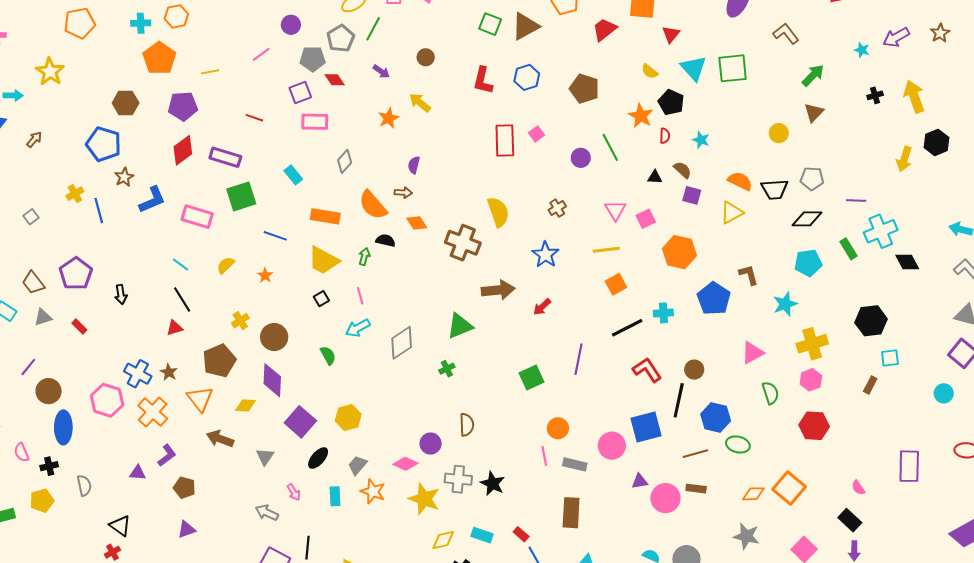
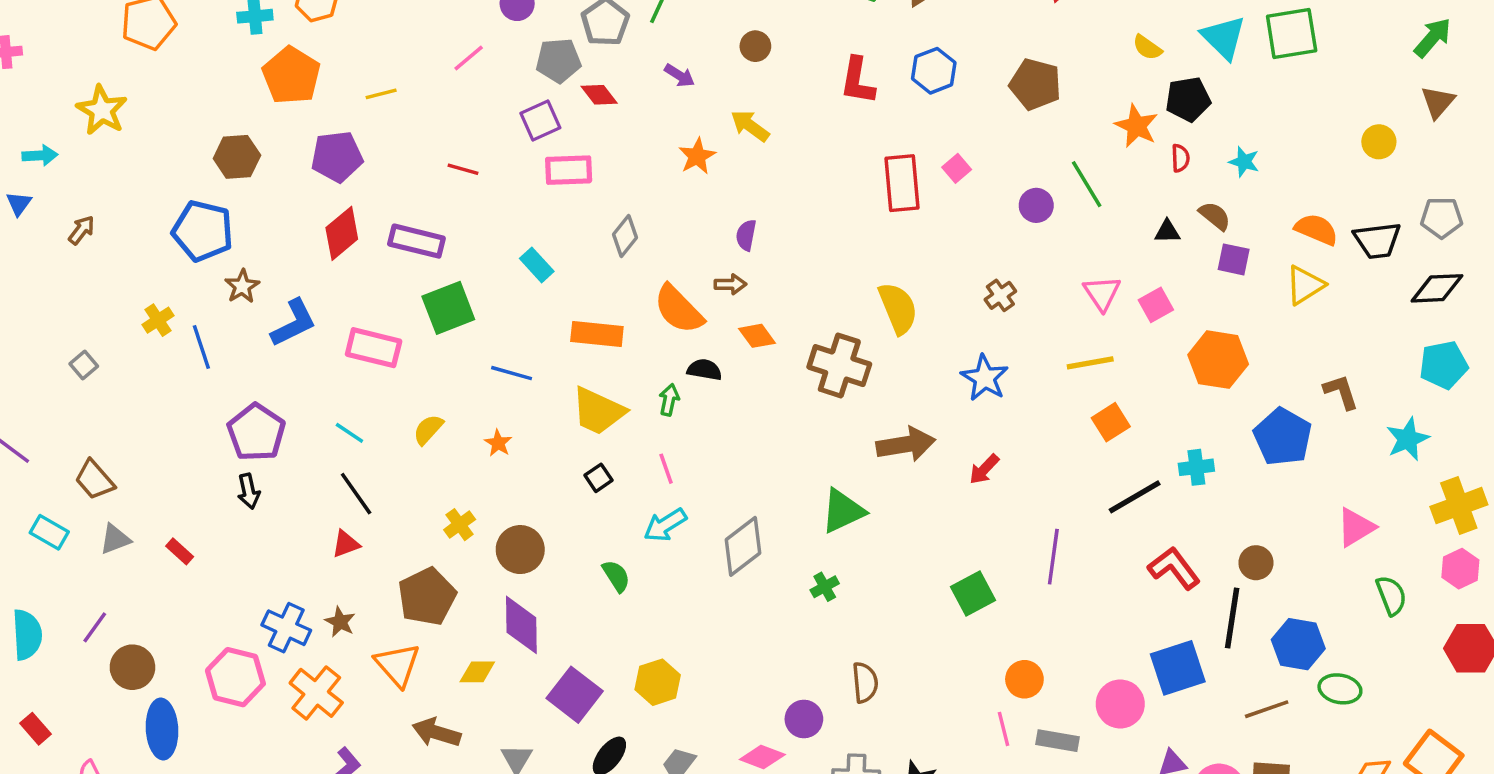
black pentagon: (671, 102) -> (1188, 99), turned -30
purple pentagon: (76, 274) -> (256, 432), moved

